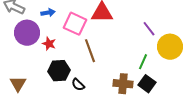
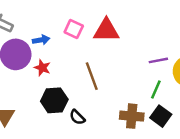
blue arrow: (48, 13) -> (41, 40), moved
pink square: (75, 24) -> (74, 29), moved, size x0.7
purple line: (149, 29) -> (158, 60), moved, turned -63

